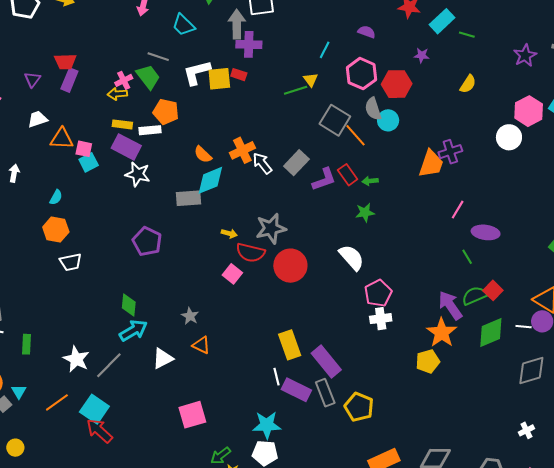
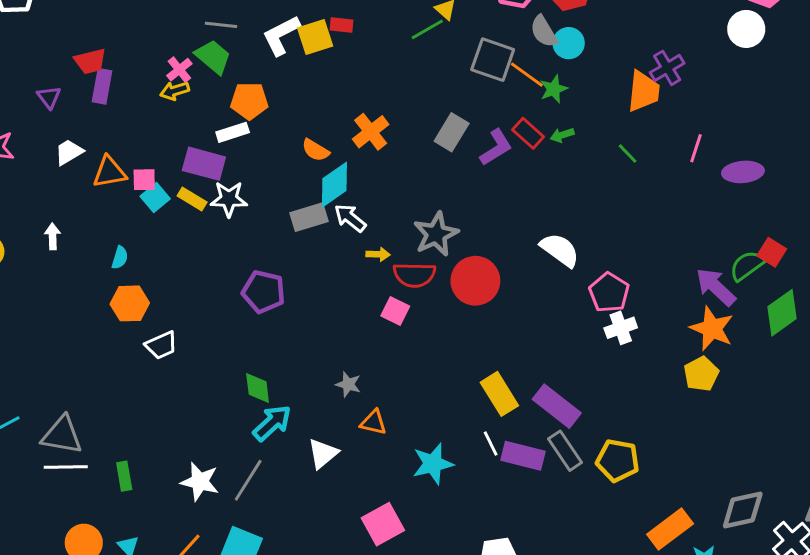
yellow rectangle: (122, 124) -> (192, 199), moved, turned 36
white arrow: (262, 163) -> (350, 218), moved
green star: (365, 213) -> (554, 89), moved
green line: (467, 257) -> (628, 154), moved
cyan star: (267, 425) -> (433, 464), moved

